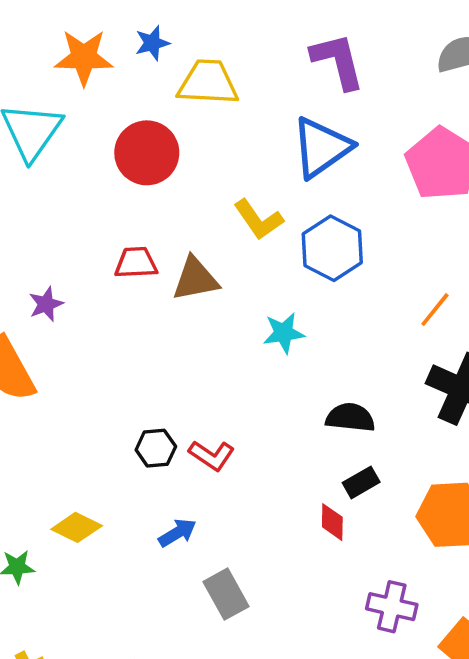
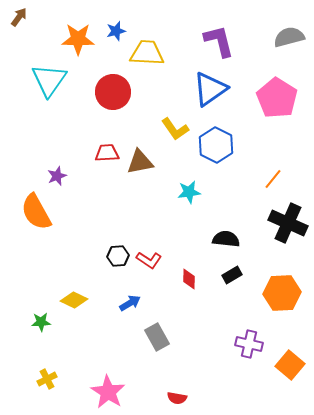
red diamond: (332, 522) -> (189, 279), moved

